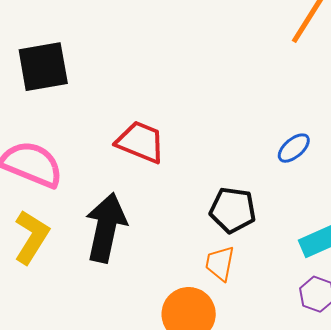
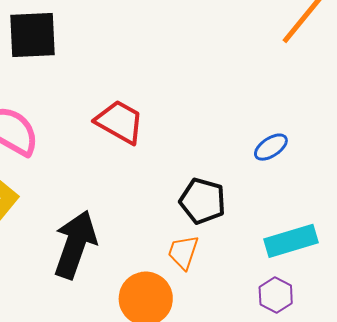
black arrow: (106, 228) -> (75, 244), moved

